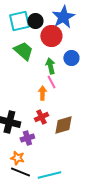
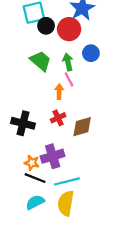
black circle: (35, 21) -> (46, 26), moved
green trapezoid: (23, 51) -> (41, 61), moved
purple cross: (27, 138) -> (53, 156), moved, size x1.5

